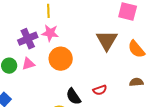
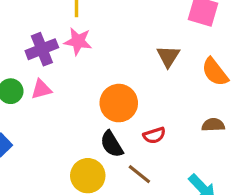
brown triangle: (107, 40) -> (168, 56), size x0.7
orange circle: (61, 59) -> (119, 103), moved

